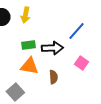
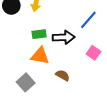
brown semicircle: (53, 77) -> (63, 75), moved, turned -56

